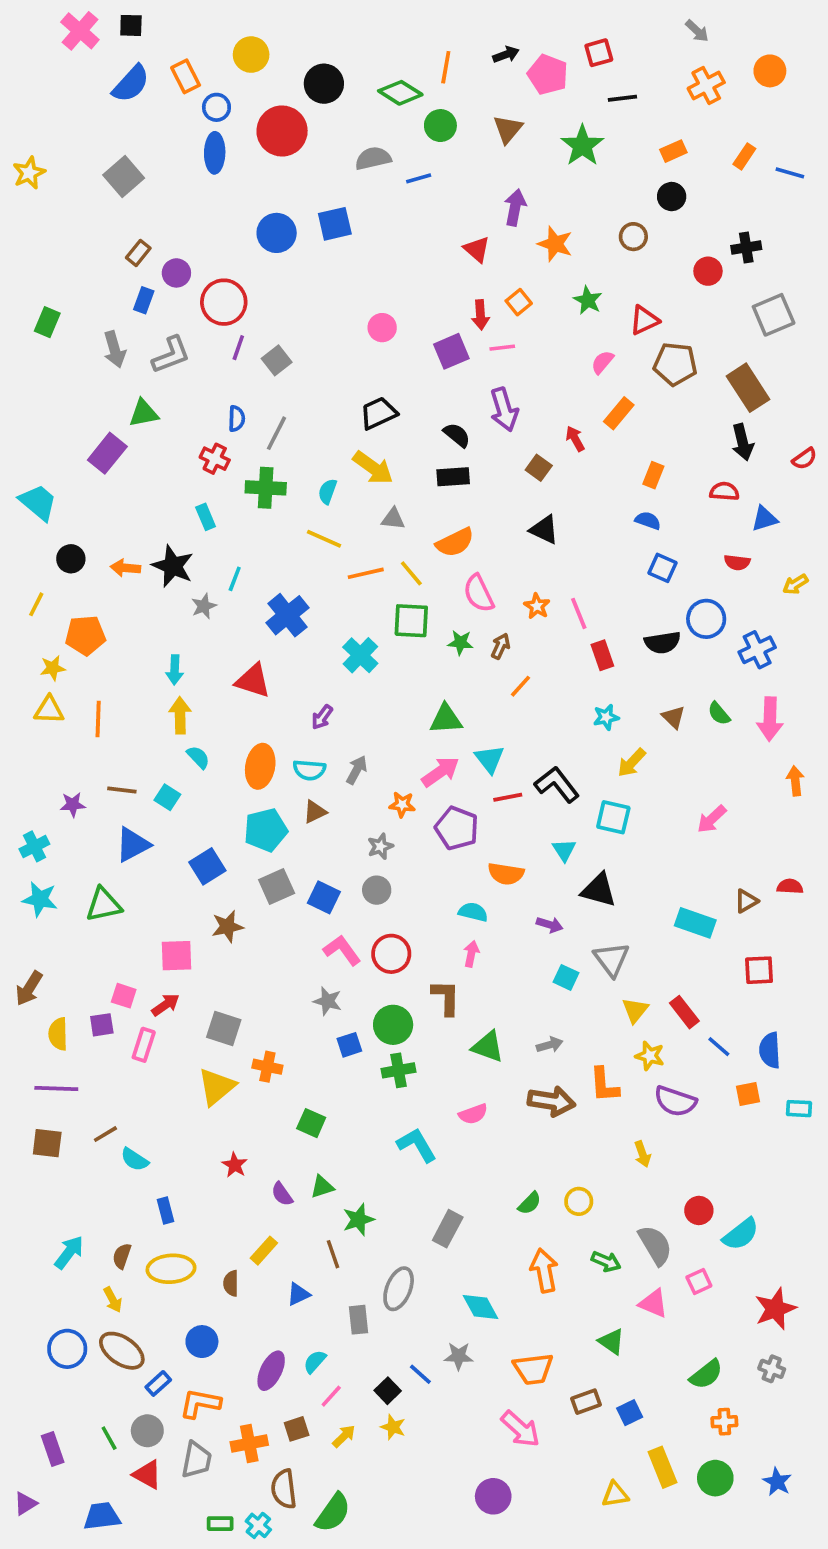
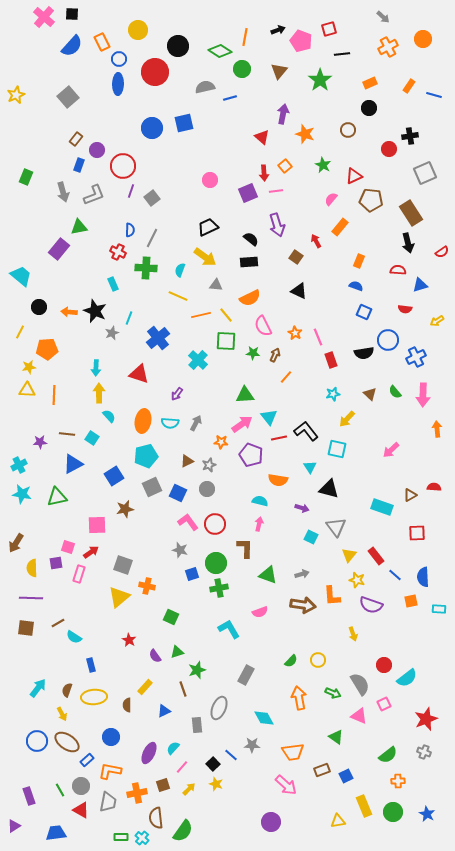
brown triangle: (315, 812) -> (187, 461), moved

